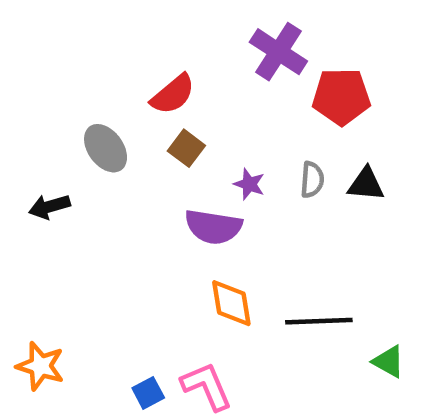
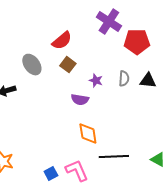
purple semicircle: (213, 227) -> (80, 100), size x0.7
black line: (319, 321) -> (114, 157), moved

